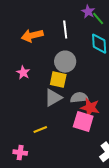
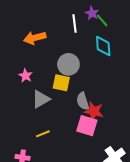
white line: (65, 30) -> (75, 23), moved
gray triangle: (53, 98) -> (41, 99), moved
gray semicircle: (79, 98) -> (83, 101), turned -102

